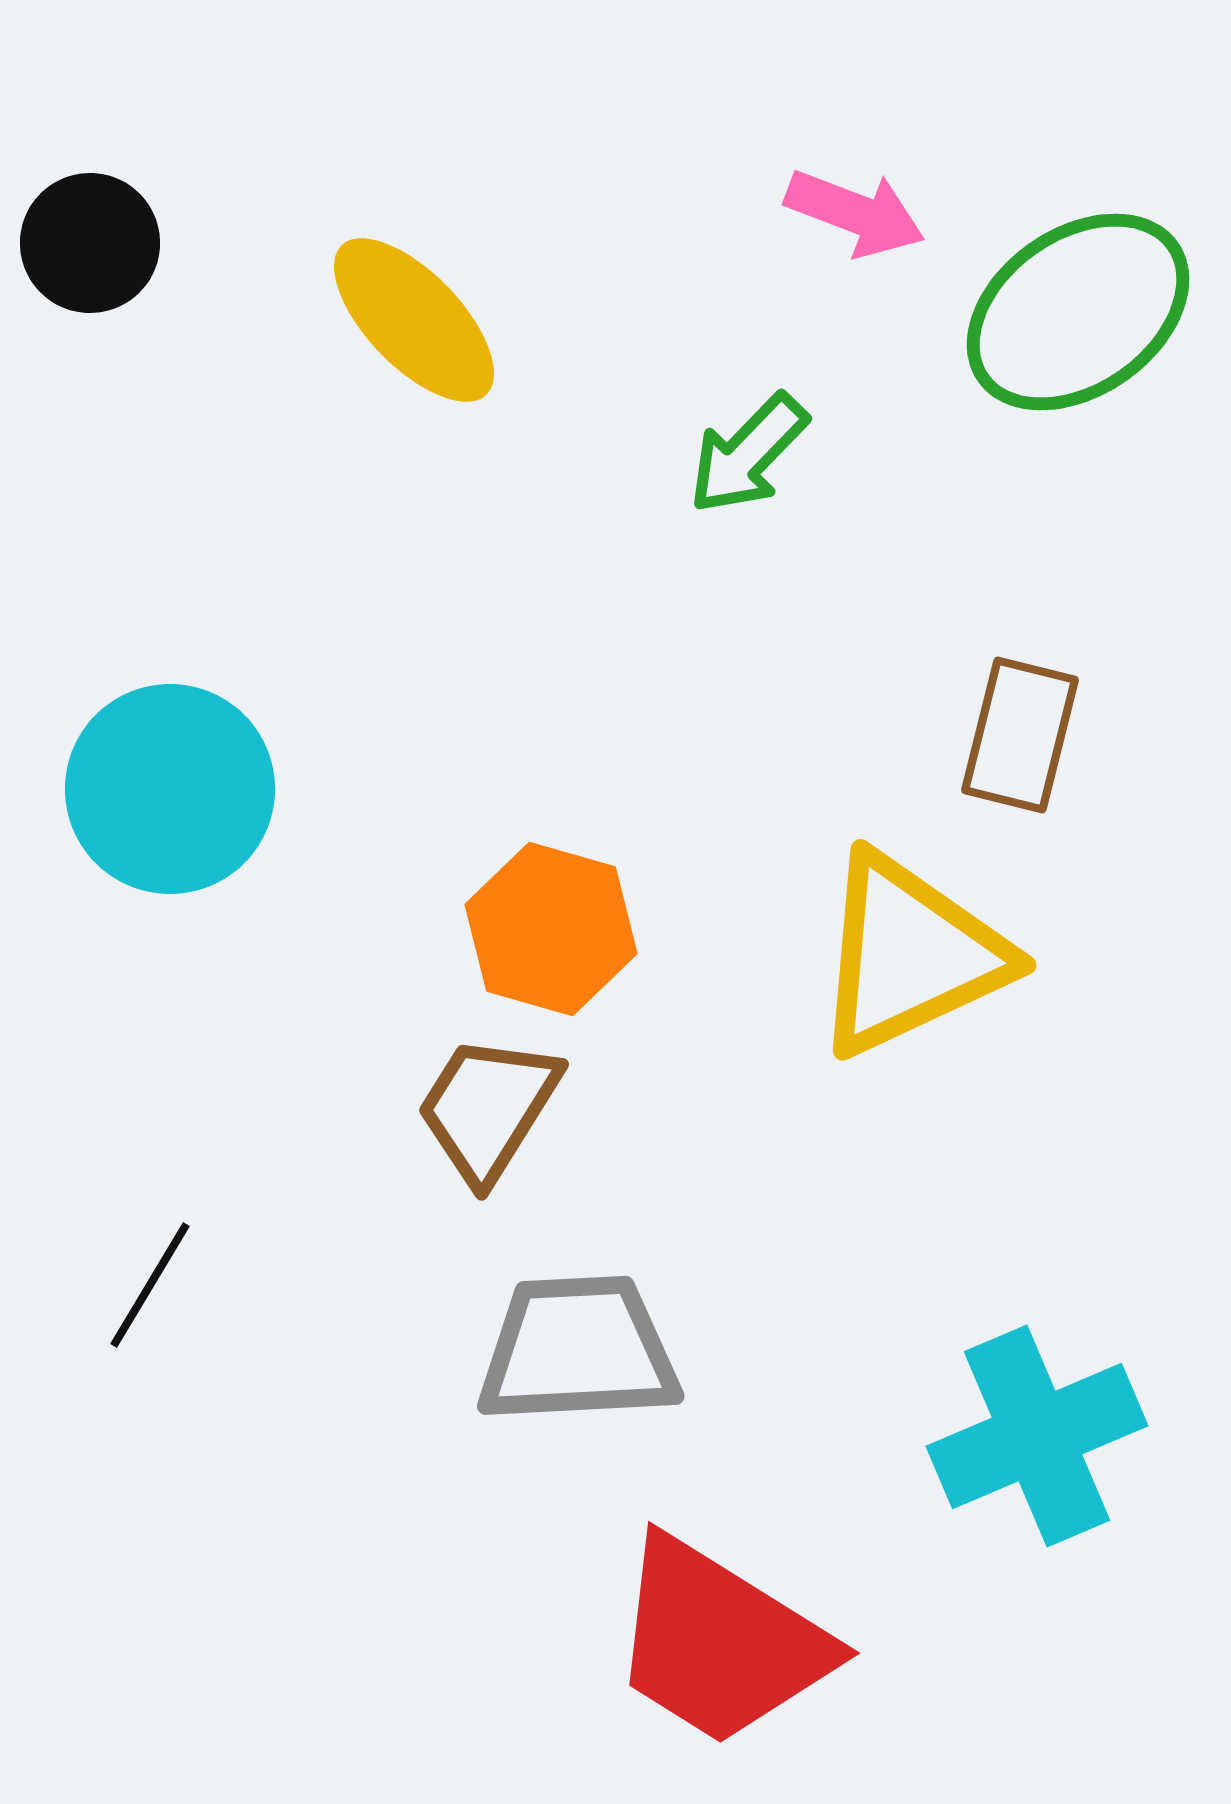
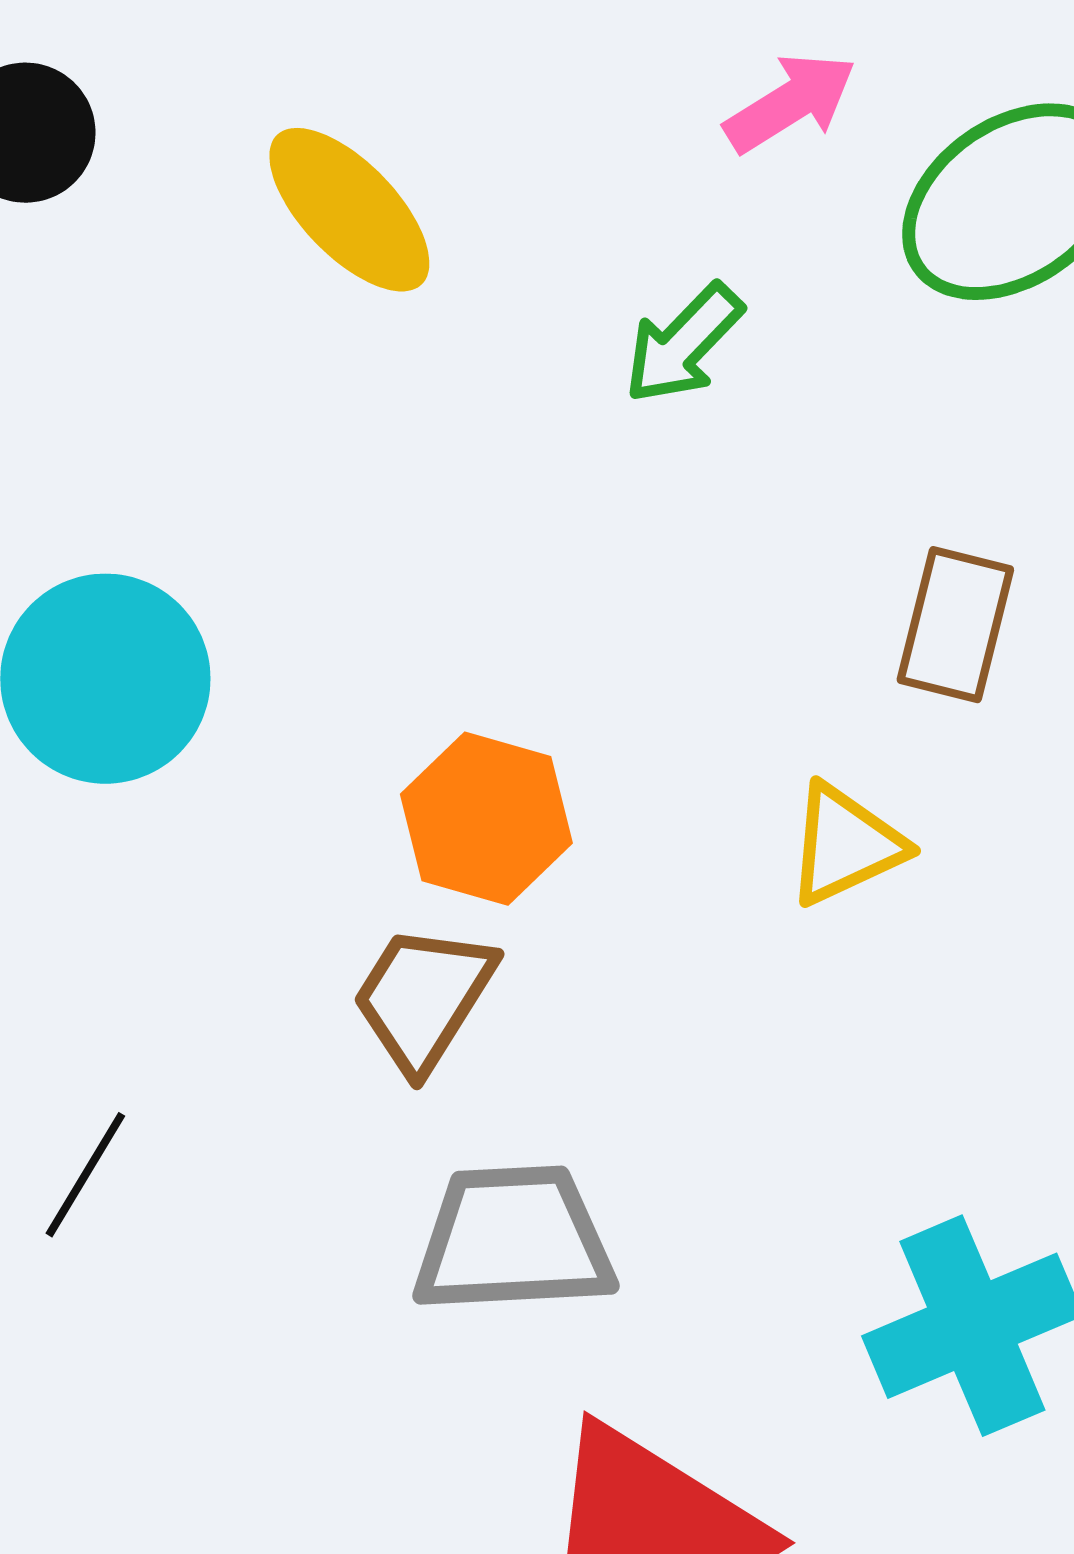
pink arrow: (855, 213) -> (790, 103), turned -53
yellow triangle: (910, 955) -> (845, 845), size x0.6

